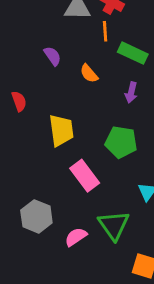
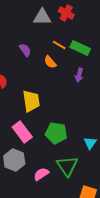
orange line: (105, 31) -> (59, 45), moved, turned -56
green pentagon: (121, 142) -> (56, 133), moved
pink rectangle: (85, 176) -> (22, 132), moved

